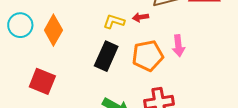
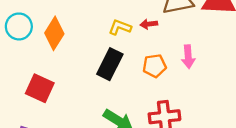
orange pentagon: (148, 56) -> (154, 66), size x0.7

